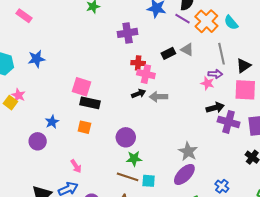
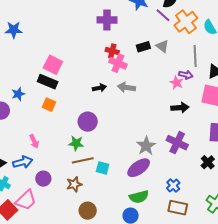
black arrow: (139, 94) -> (99, 88), moved
black rectangle: (90, 103) -> (48, 82), moved
purple cross: (229, 122) -> (177, 143), moved
green star: (134, 159) -> (76, 143), moved
brown line: (128, 177) -> (83, 160), turned -40

